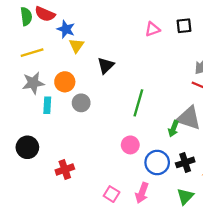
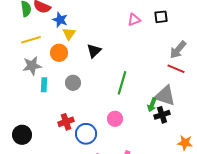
orange circle: (65, 82) -> (59, 53), moved
black circle: (27, 147) -> (22, 135), moved
blue circle: (157, 162) -> (86, 134), moved
black cross: (185, 162) -> (162, 115), moved
red cross: (65, 170) -> (66, 122), moved

